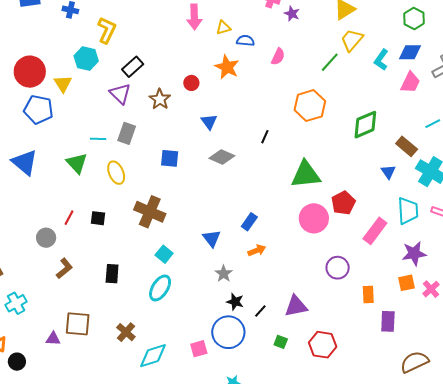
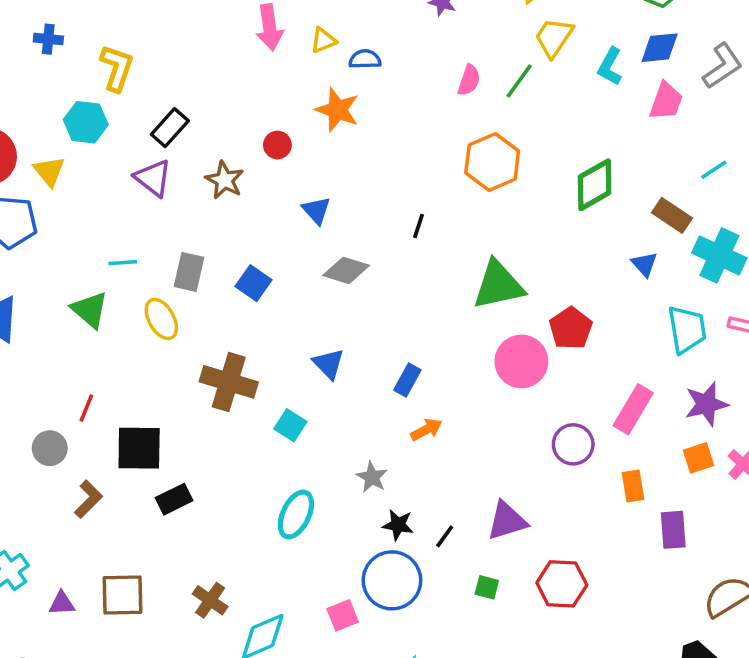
pink semicircle: (278, 57) -> (469, 80), moved
gray rectangle: (127, 133) -> (189, 272), moved
blue square: (170, 158) -> (254, 283), turned 36
black square: (98, 218) -> (139, 448), moved, size x1.8
pink rectangle: (375, 231) -> (633, 409), moved
blue triangle: (212, 238) -> (328, 364), moved
cyan square: (164, 254) -> (290, 425), moved
black rectangle: (112, 274) -> (174, 499), turned 66
cyan ellipse: (160, 288) -> (296, 514), moved
purple triangle: (53, 339) -> (62, 603), moved

